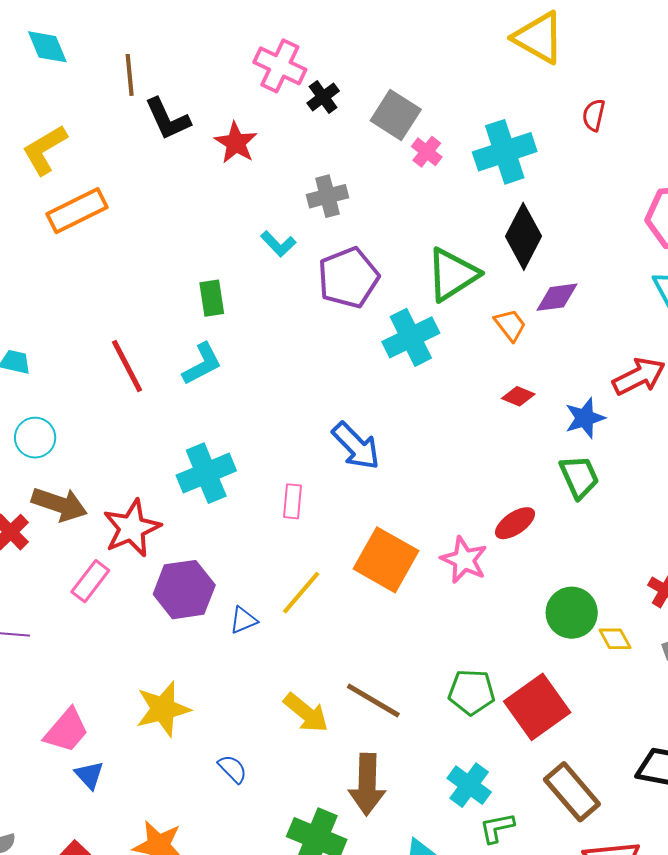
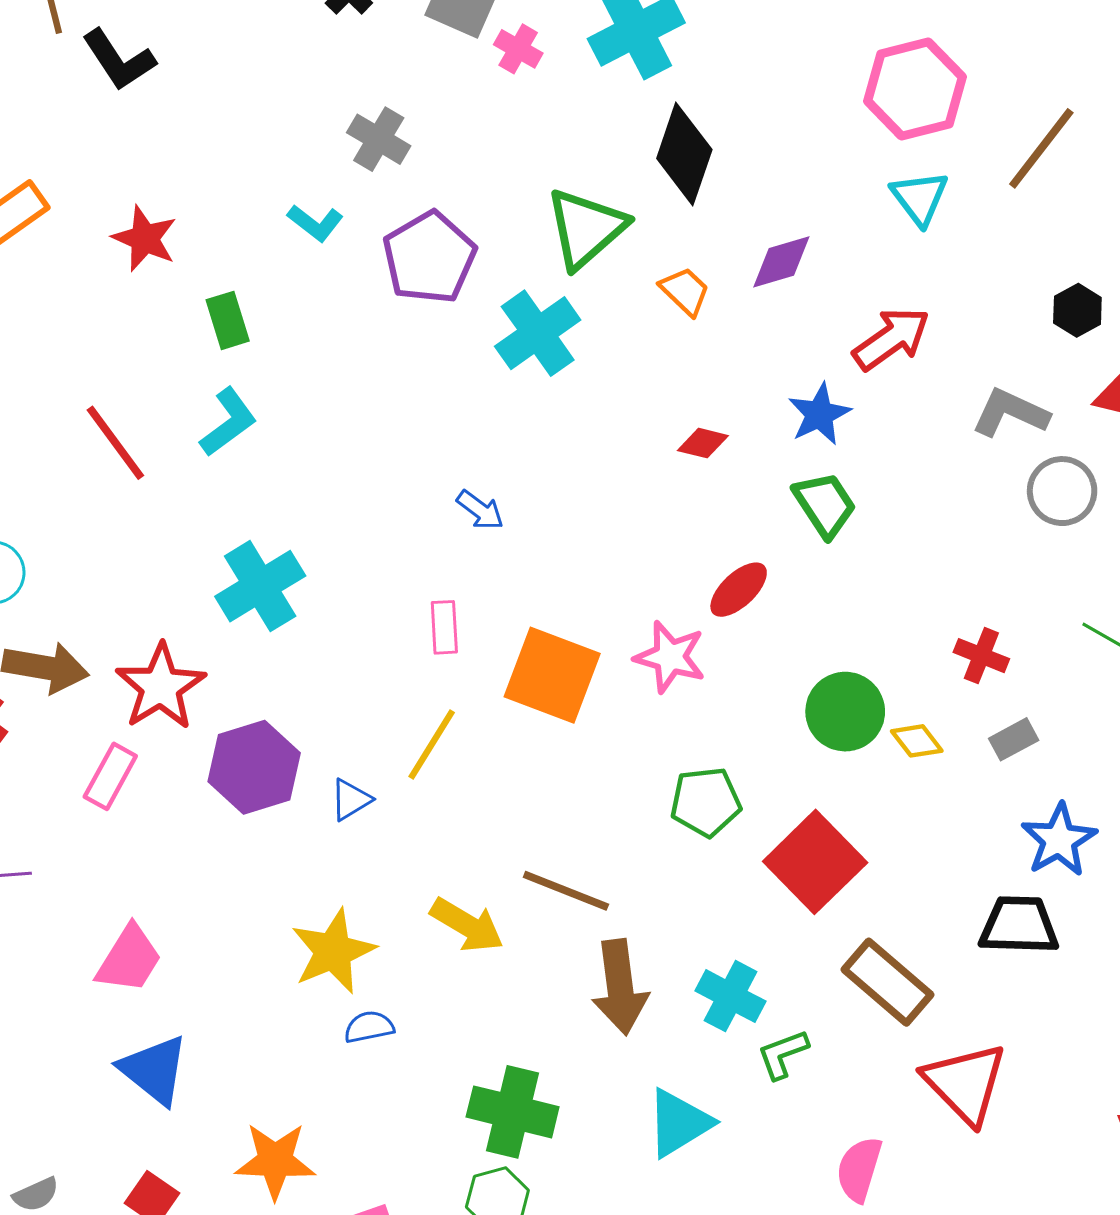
red star: (236, 143) -> (145, 239), moved
gray cross: (328, 196) -> (379, 139), turned -36
purple diamond: (557, 297) -> (781, 262), moved
red diamond: (518, 396) -> (703, 443), moved
blue arrow: (356, 446) -> (480, 510), size x0.6
pink rectangle: (293, 501) -> (444, 627), moved
green pentagon: (472, 692) -> (706, 802), moved
yellow star: (163, 709) -> (333, 951), moved
pink trapezoid: (66, 730) -> (129, 959), moved
blue semicircle: (232, 769) -> (369, 1027), turned -48
blue triangle: (89, 775) -> (154, 1070), size x1.6
brown arrow: (367, 784) -> (620, 987), moved

